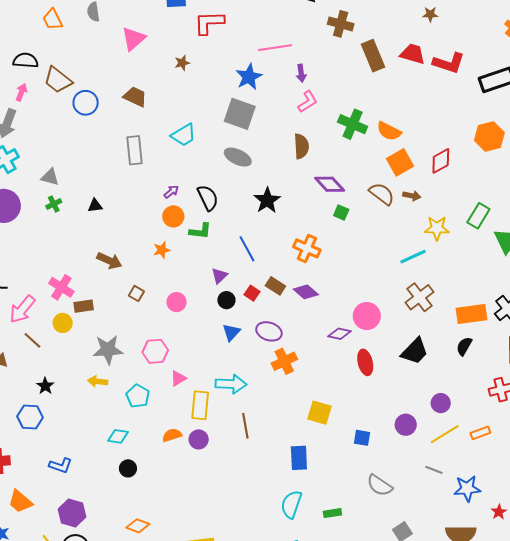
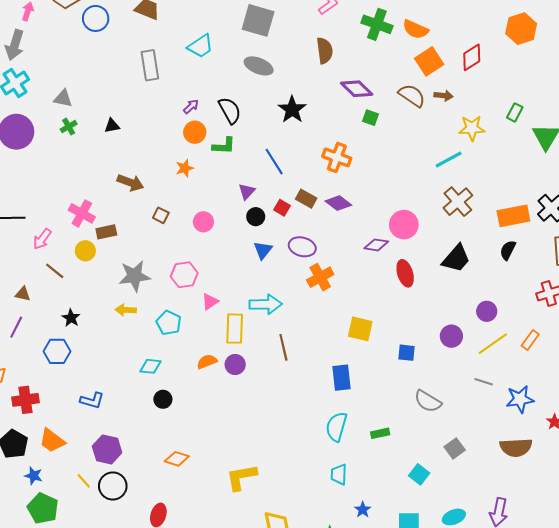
green rectangle: (478, 216) -> (515, 112), size x0.7
pink arrow: (22, 309) -> (42, 239), size x0.7
orange rectangle: (480, 433) -> (530, 340), turned -30

